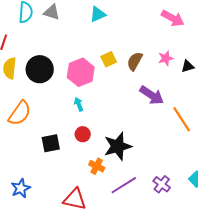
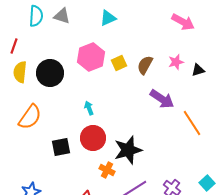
pink hexagon: (81, 72) -> (91, 57), moved
red circle: (83, 134) -> (93, 138), size x1.6

